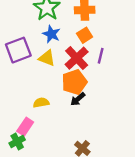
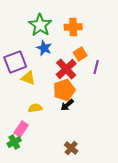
orange square: (85, 35) -> (80, 54), moved
purple line: (101, 56) -> (96, 67), moved
yellow triangle: (47, 58) -> (28, 78), moved

